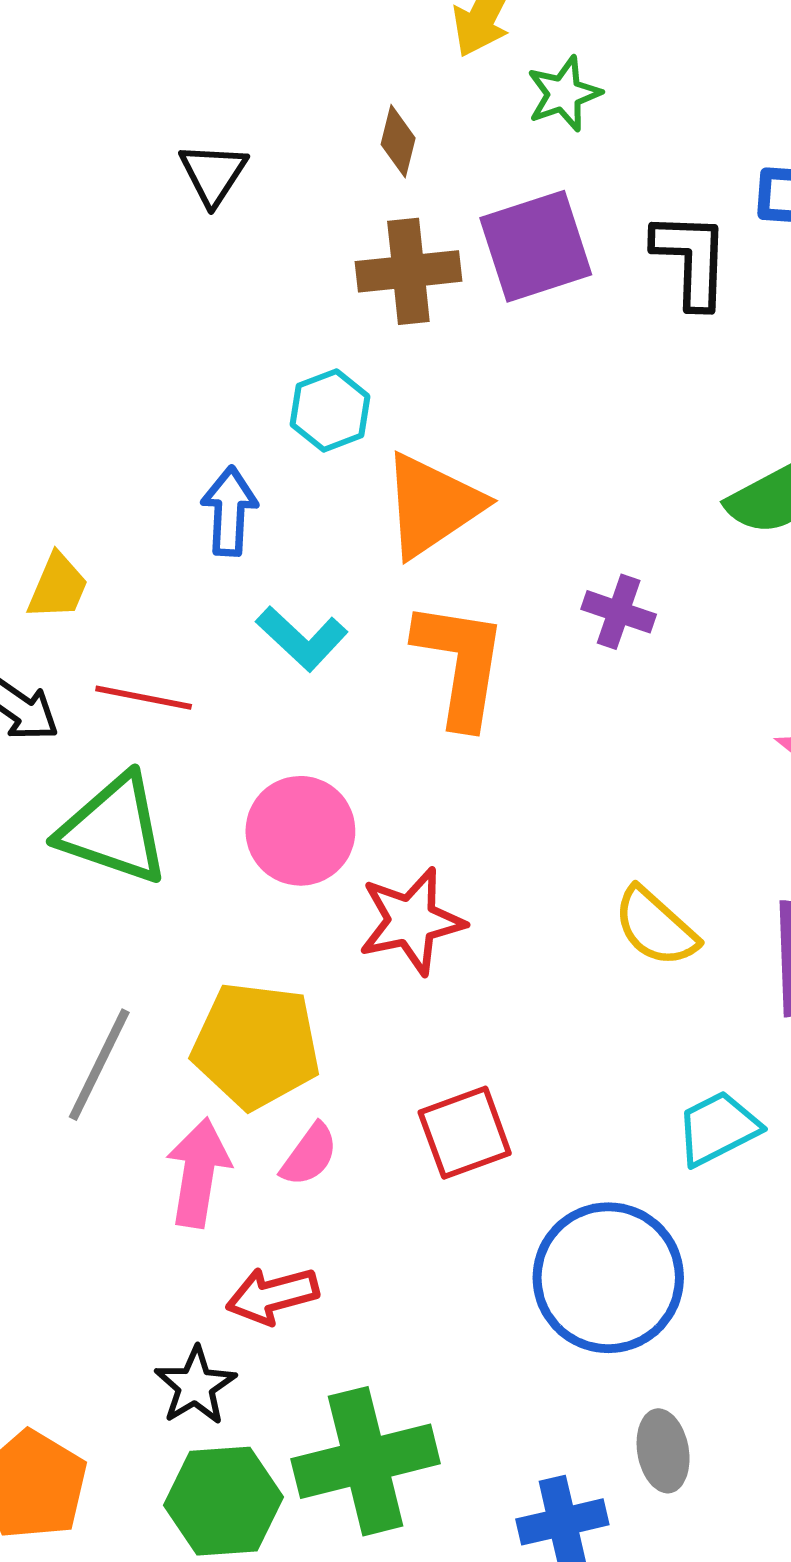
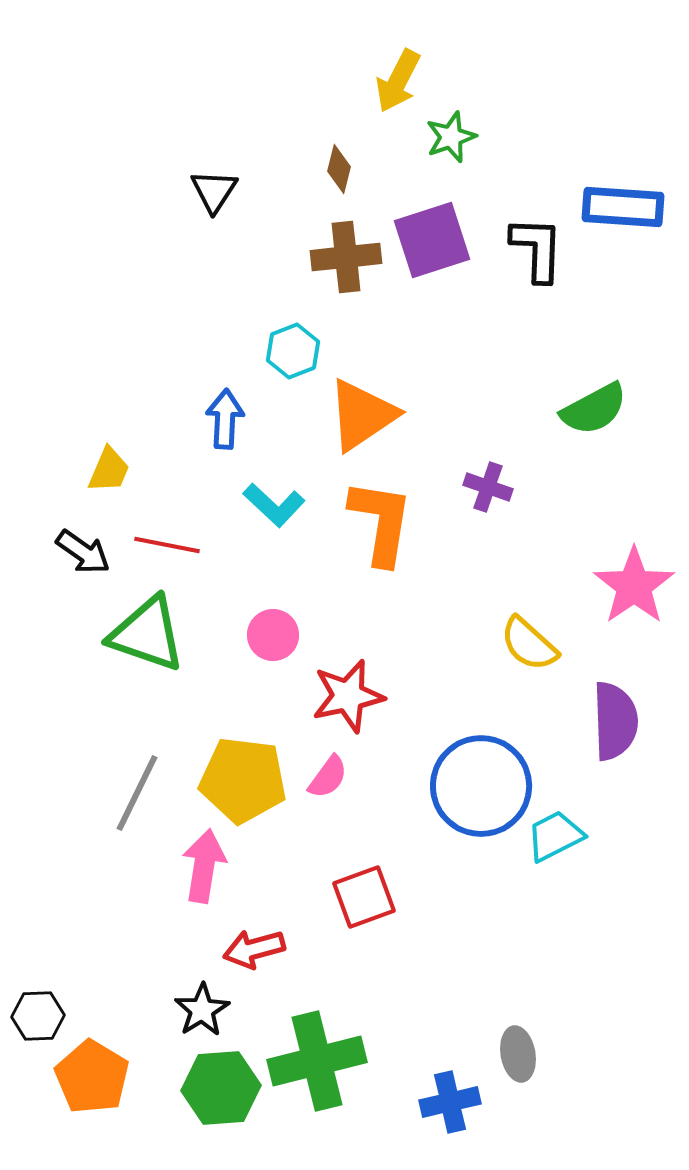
pink circle: (300, 831) -> (273, 635), size x0.7
yellow semicircle: (656, 927) -> (529, 644), moved
red square: (465, 1133) -> (364, 897), moved
pink semicircle: (309, 1155) -> (328, 777), moved
blue circle: (608, 1278) -> (481, 786), moved

